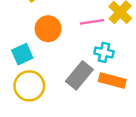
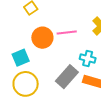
pink line: (92, 22) -> (67, 33), moved

